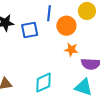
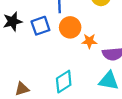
orange circle: (66, 26) -> (70, 27), moved

